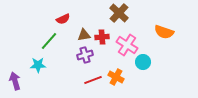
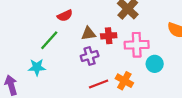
pink cross: (127, 45) -> (137, 45), turned -35

